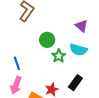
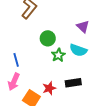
black rectangle: (75, 83) -> (73, 83), turned 42

